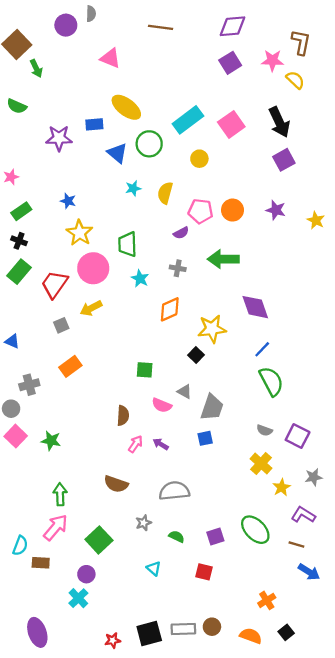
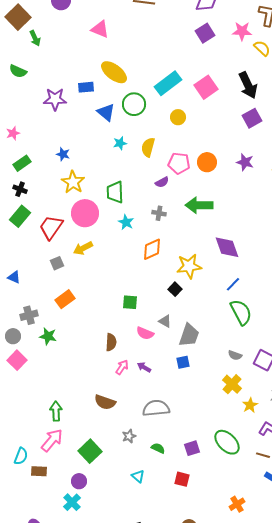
green star: (51, 441) -> (48, 336), moved

